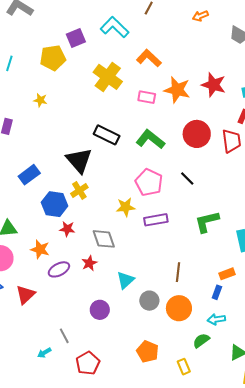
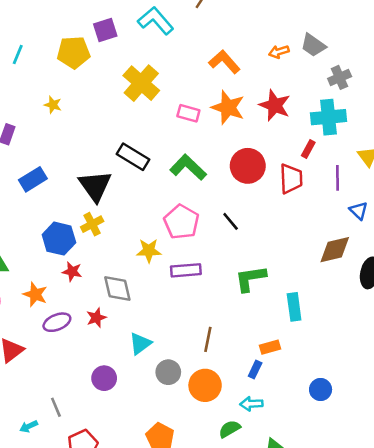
orange arrow: (200, 16) -> (279, 52), moved
orange L-shape: (149, 58) -> (224, 62), moved
blue rectangle: (29, 175) -> (33, 179), moved

